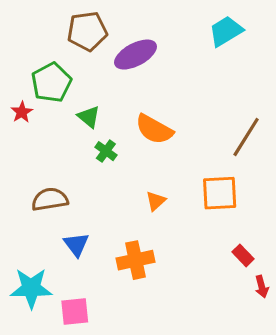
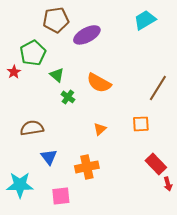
orange square: (220, 193) -> (141, 124), size x0.7
red rectangle: (243, 255) -> (156, 164), size x1.5
pink square: (75, 312) -> (61, 196), moved

